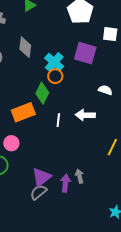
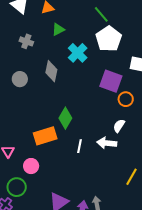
cyan cross: (54, 62) -> (78, 53), moved
orange circle: (55, 76) -> (126, 99), moved
white semicircle: (105, 90) -> (119, 126), moved, turned -80

